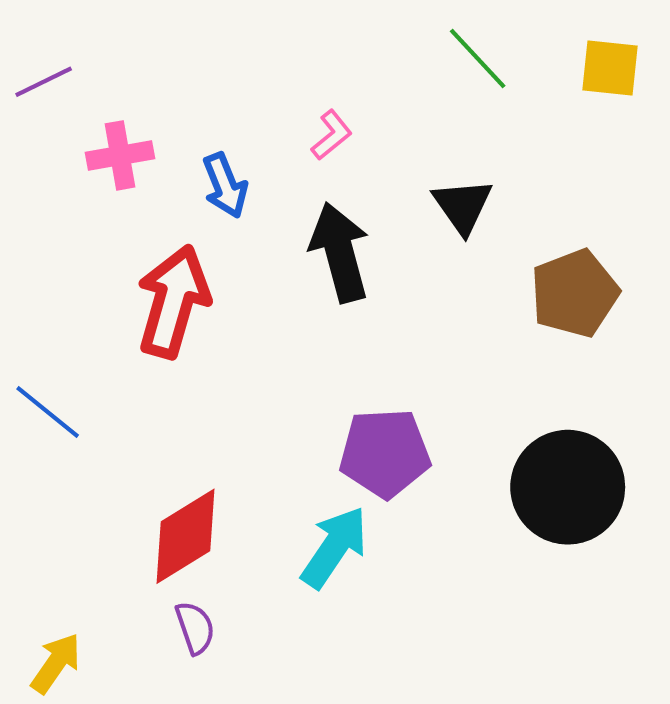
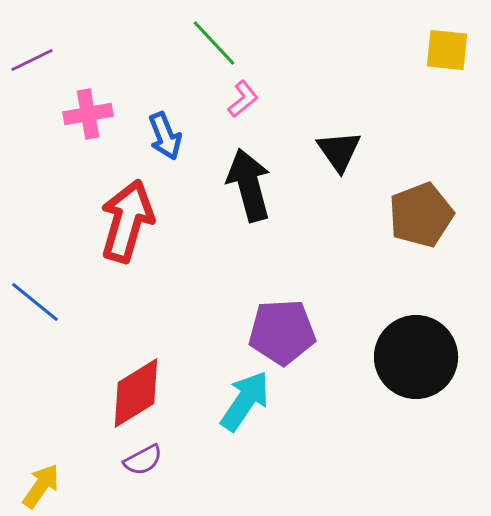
green line: (478, 59) -> (214, 43), moved
purple semicircle: (195, 628) -> (143, 460), turned 81

